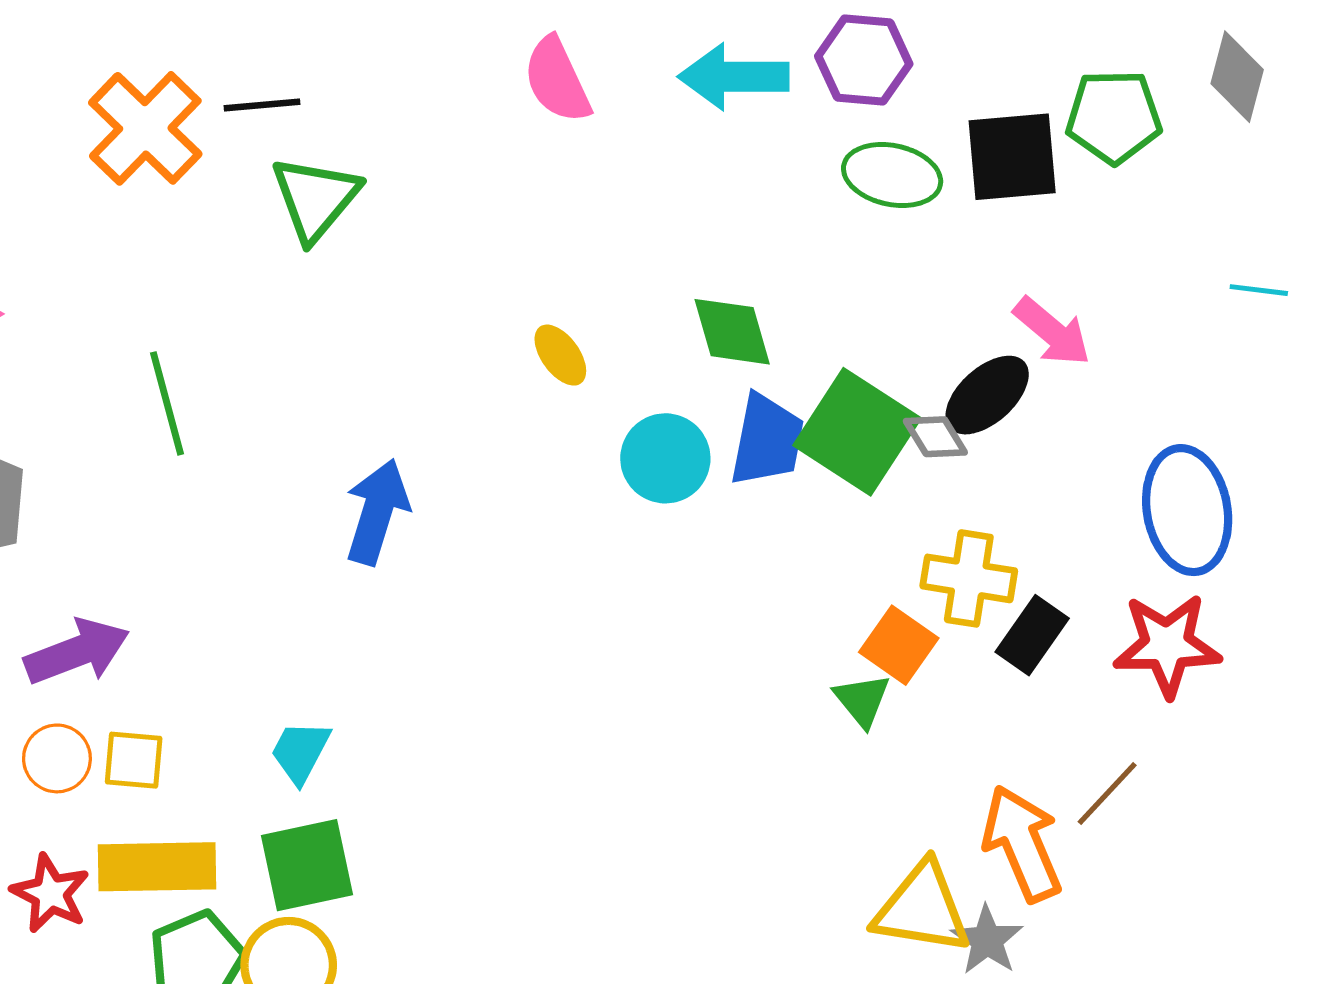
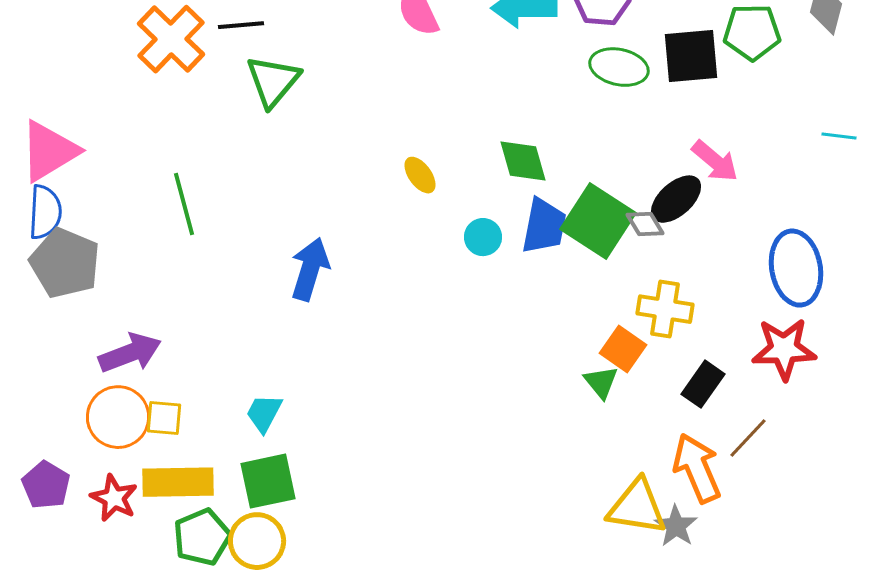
cyan circle: (665, 458) -> (483, 237), size x0.7
black rectangle: (1032, 635) -> (703, 384), moved
orange circle: (57, 758) -> (118, 417), size x1.5

